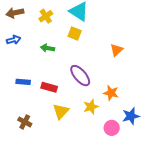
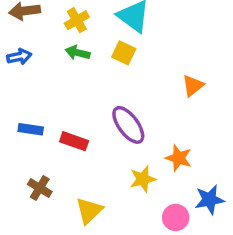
green arrow: (47, 48) -> (78, 53), moved
yellow triangle: (61, 111) -> (89, 211), moved
brown cross: (25, 122) -> (40, 188), moved

